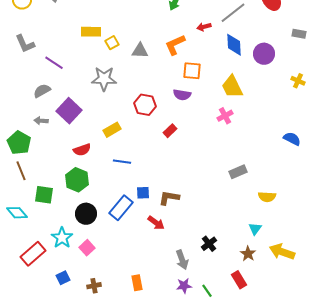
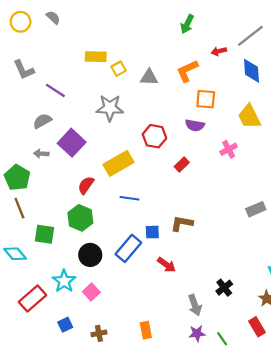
pink cross: (225, 116) -> (229, 149), moved
yellow rectangle: (112, 130) -> (119, 163), size x1.5
red semicircle: (82, 150) -> (86, 185), turned 144
brown L-shape: (169, 198) -> (182, 223), moved

